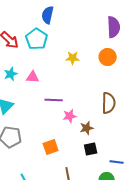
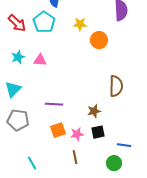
orange circle: (108, 57) -> (99, 40), moved
yellow star: (73, 58) -> (80, 24), moved
purple line: (54, 100) -> (54, 104), moved
pink star: (70, 116) -> (77, 134), moved

